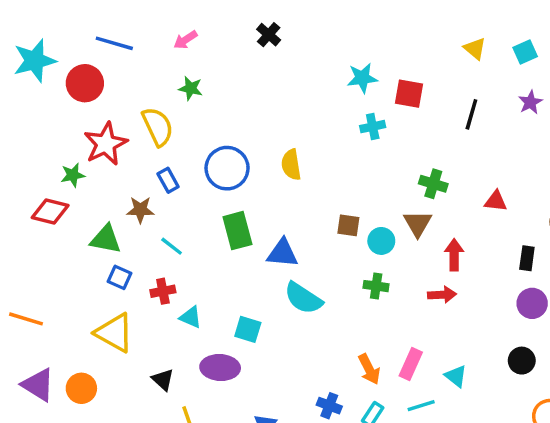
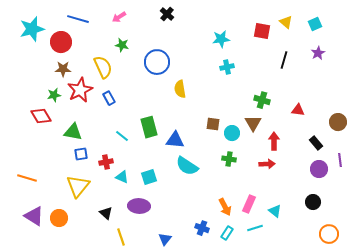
red square: (409, 94) -> (262, 31), moved
red star: (106, 144) -> (80, 90), moved
blue circle: (227, 168) -> (157, 62), moved
brown star: (140, 210) -> (63, 69), moved
red diamond: (50, 211) -> (41, 116), turned 45
cyan line: (172, 246) -> (122, 136), moved
black rectangle: (527, 258) -> (316, 143), turned -48
blue square: (120, 277) -> (81, 154), turned -32
cyan square: (248, 329) -> (149, 177), moved, turned -35
yellow triangle: (114, 333) -> (78, 186), turned 40

